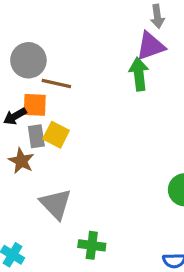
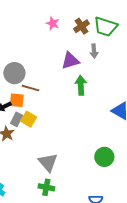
purple triangle: (151, 46) -> (70, 61), moved
gray rectangle: (36, 136) -> (17, 119), turned 32
gray triangle: (56, 204) -> (48, 162), moved

